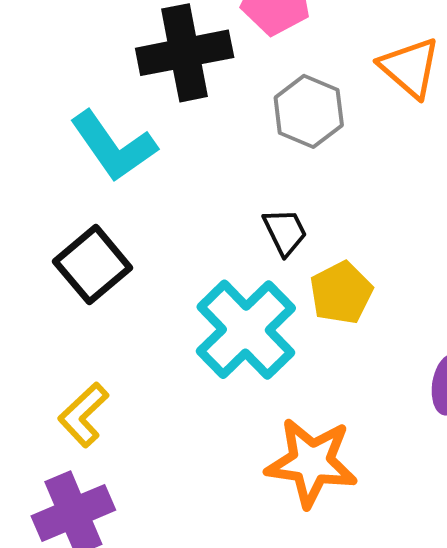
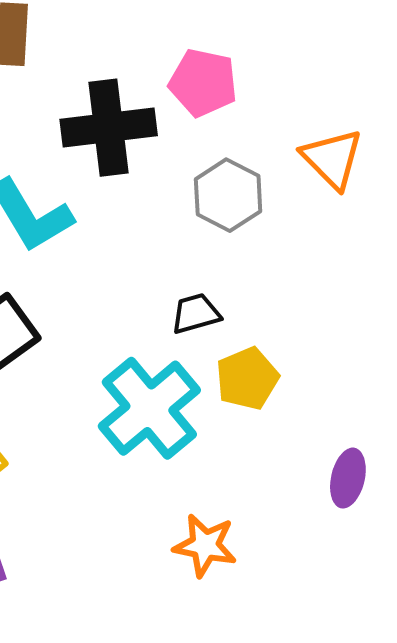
black trapezoid: (285, 232) -> (196, 314), turned -84
orange star: (311, 462) -> (205, 545), size x0.7

